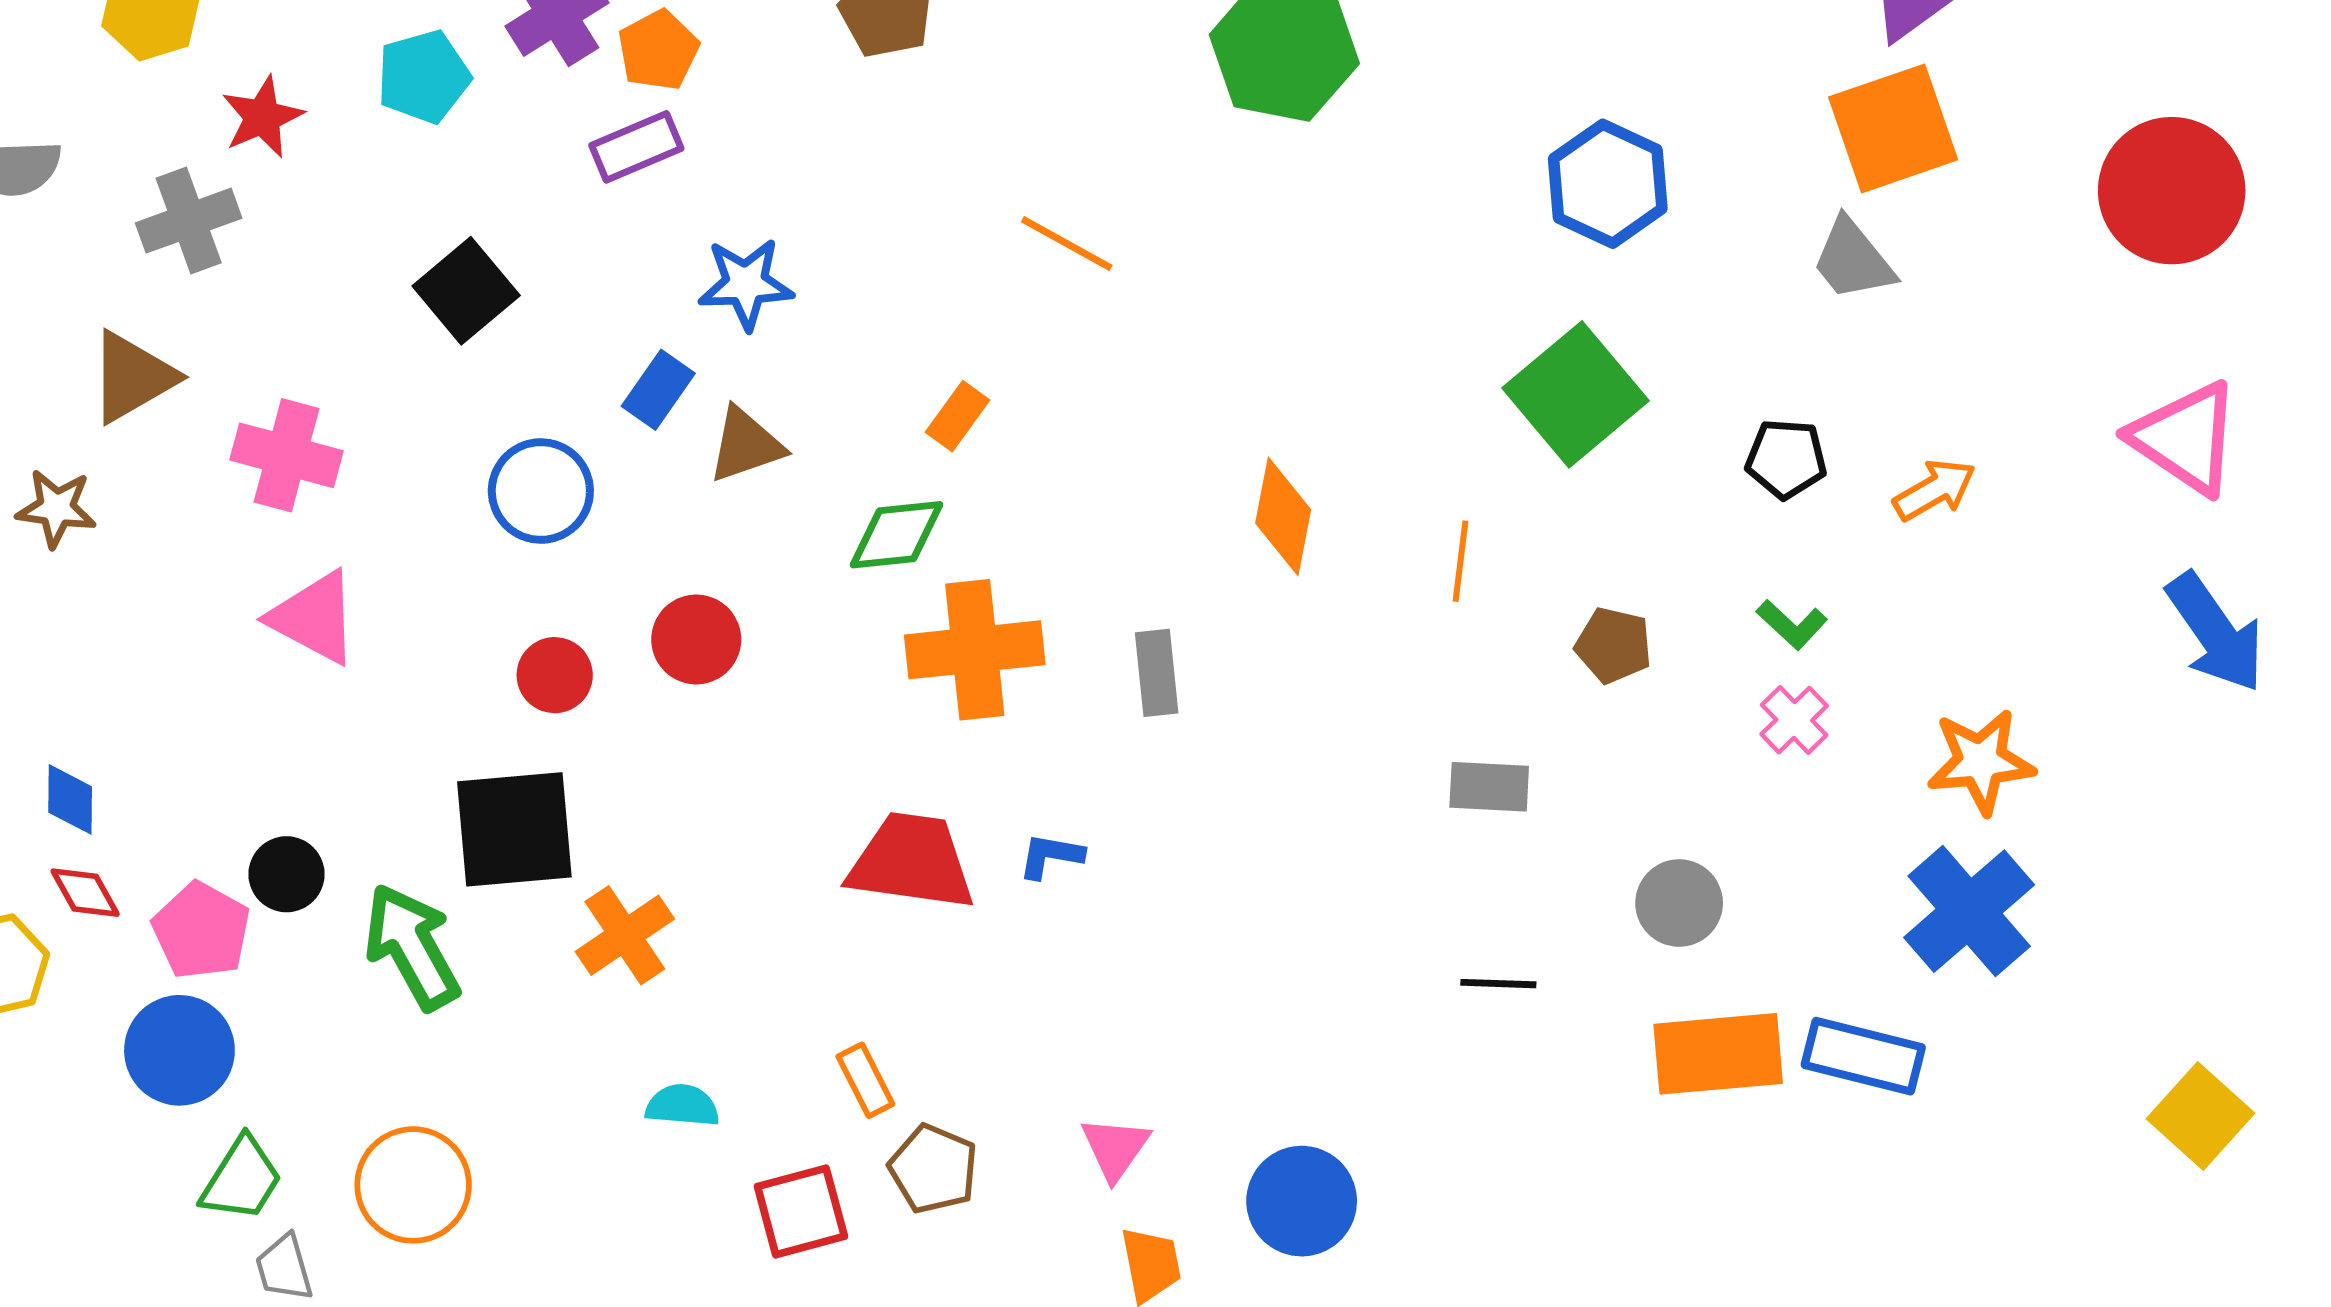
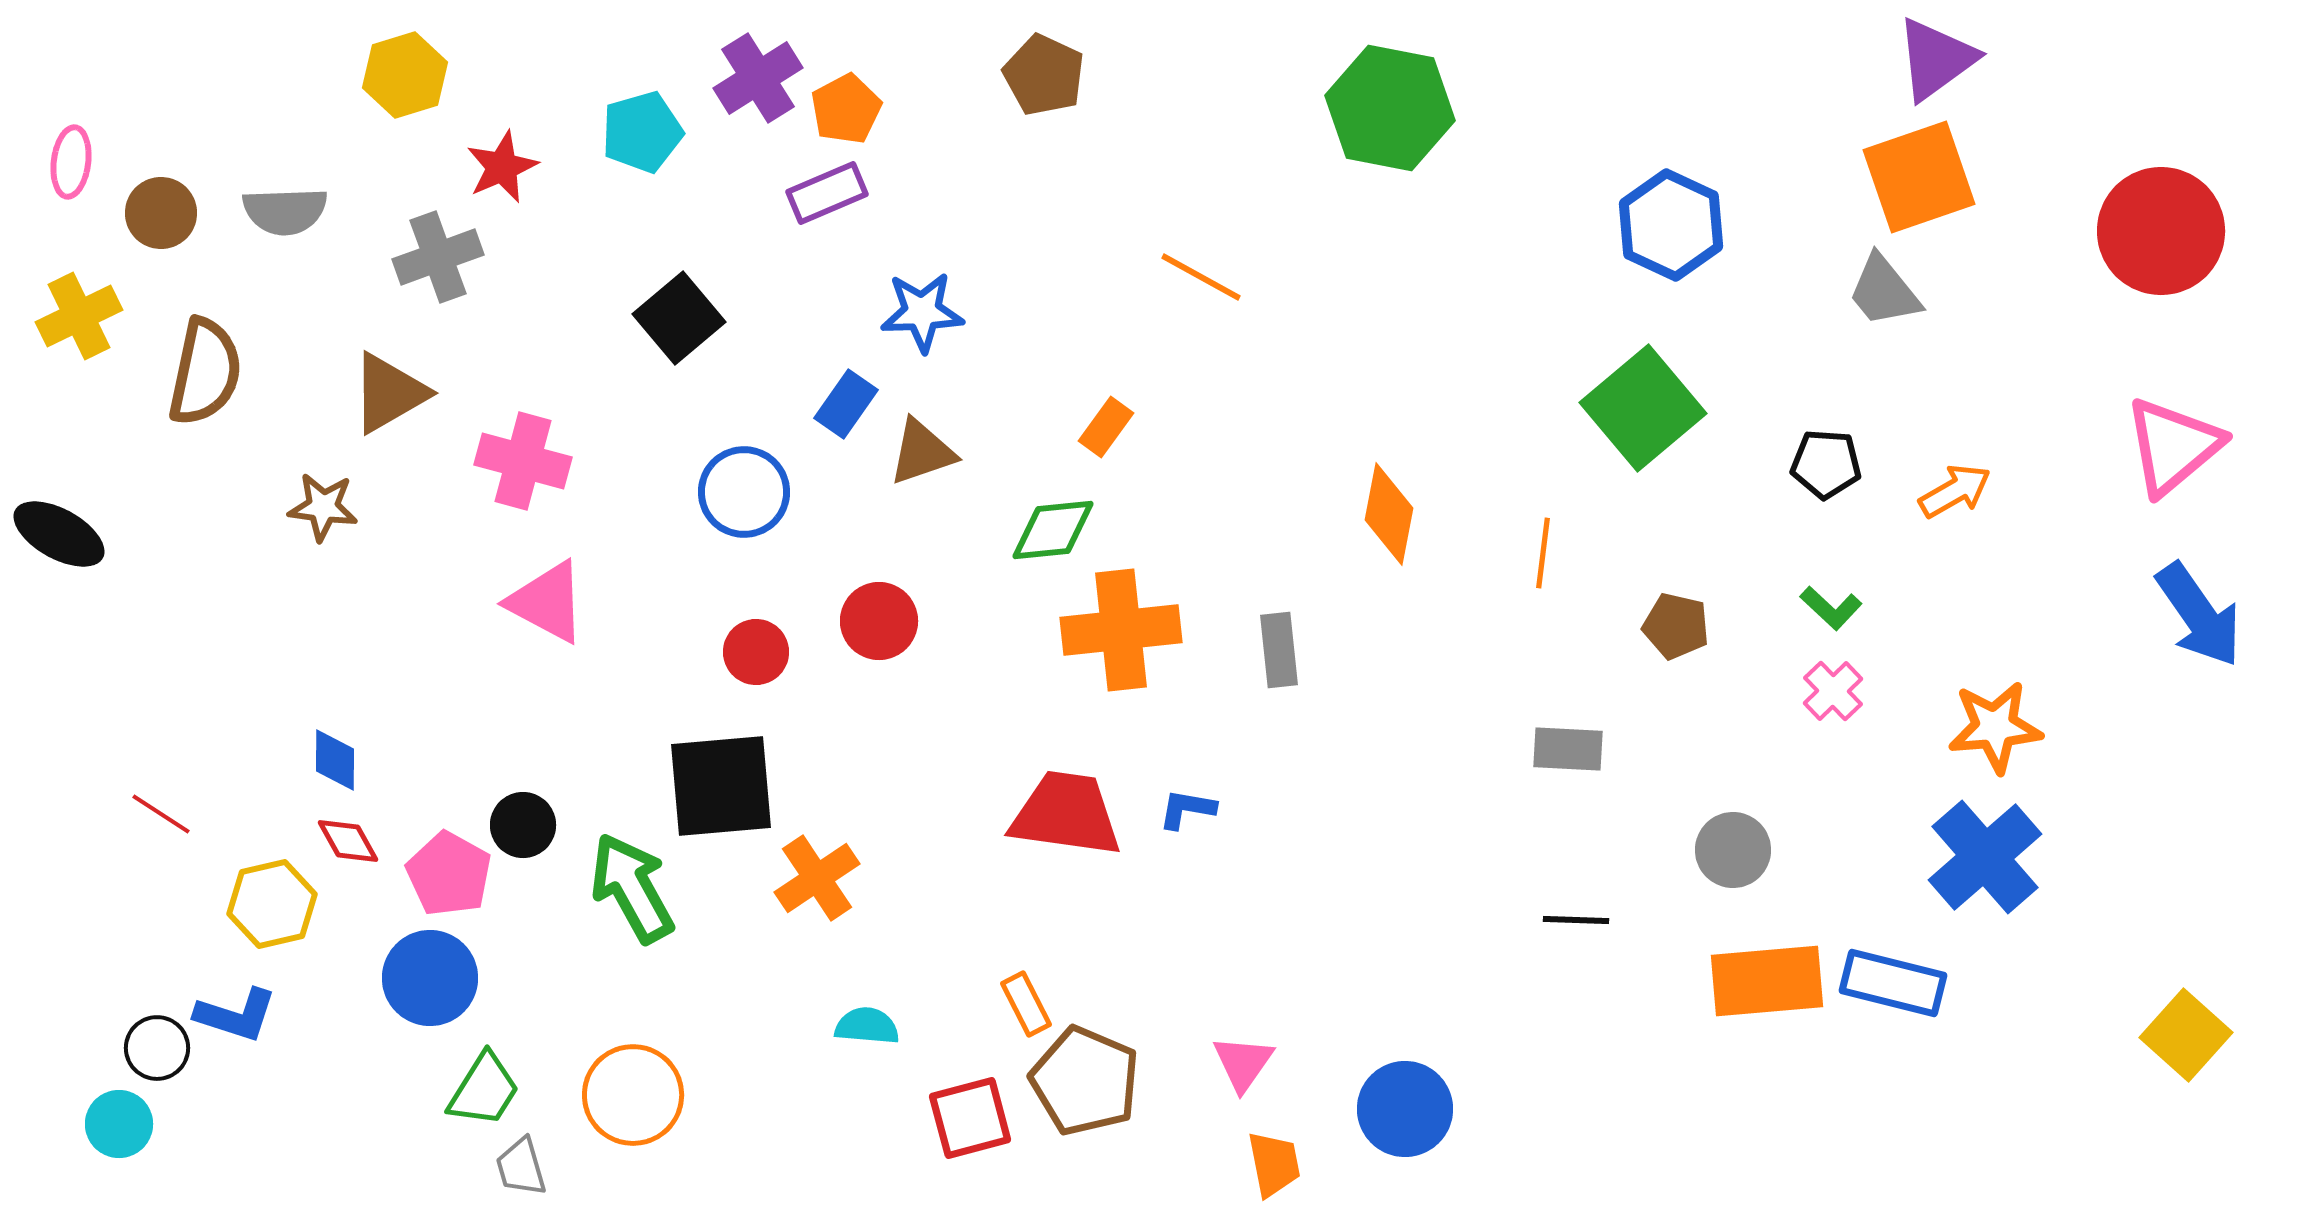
pink triangle: (2185, 438) -> (2173, 446), turned 46
brown pentagon: (933, 1169) -> (1085, 1081), size x1.4

